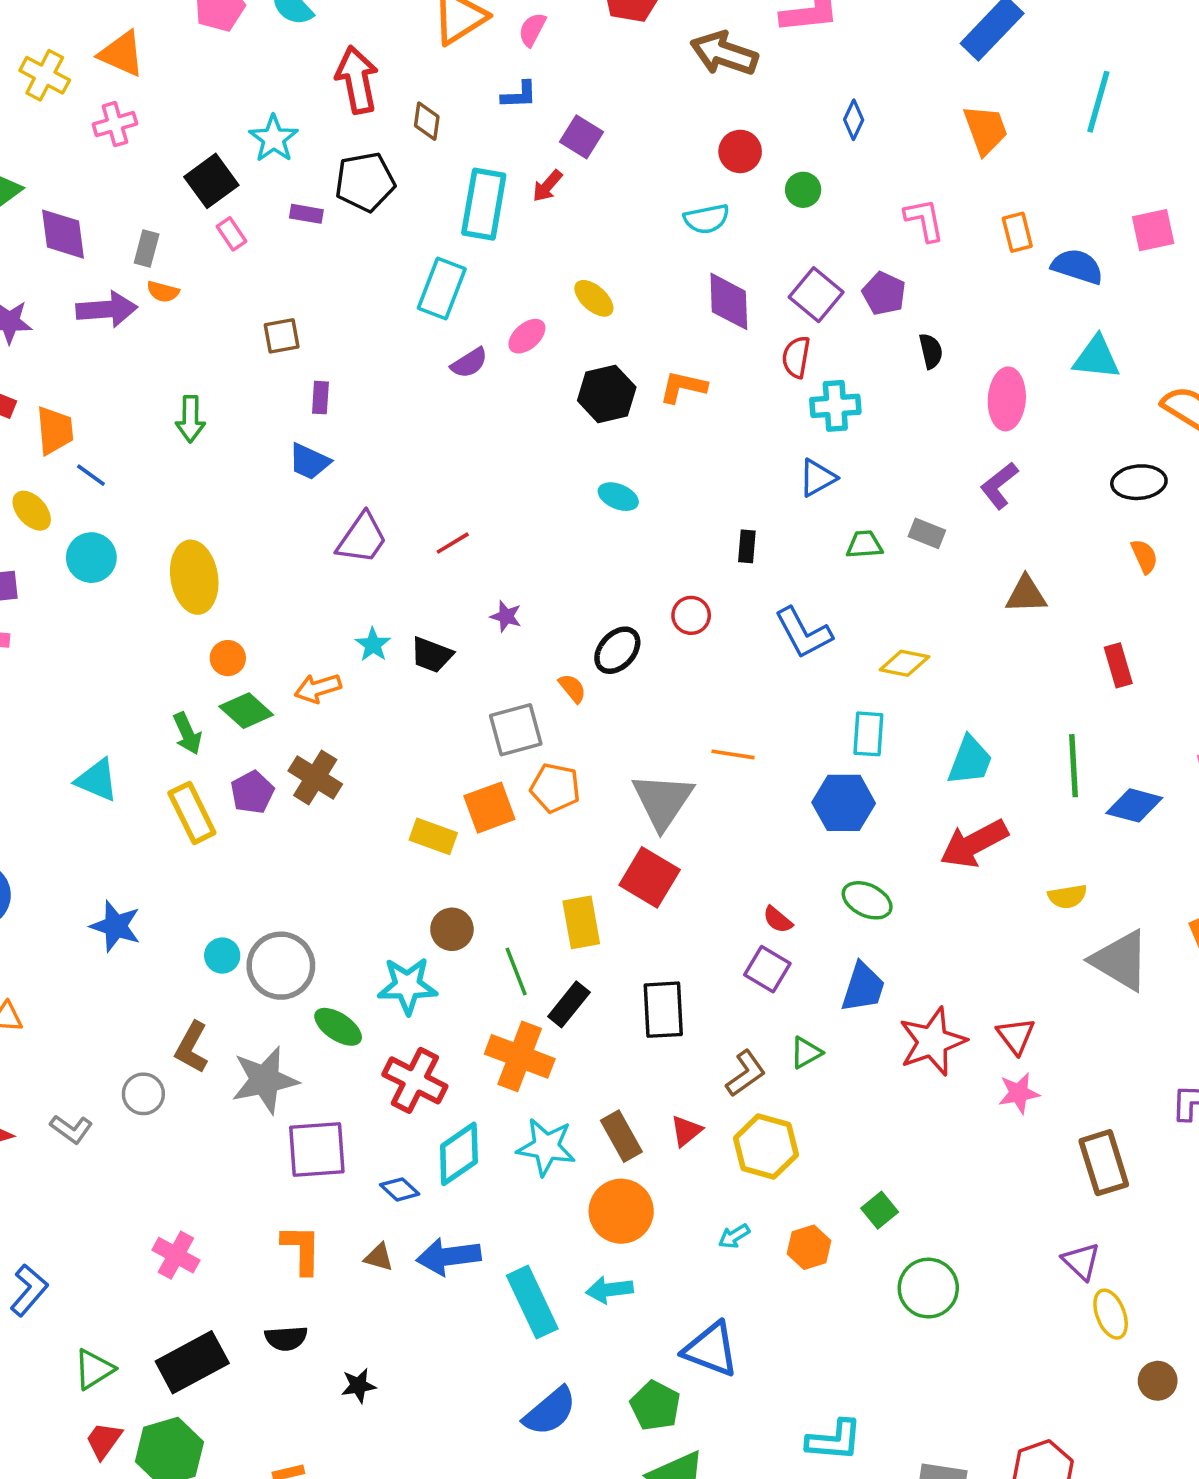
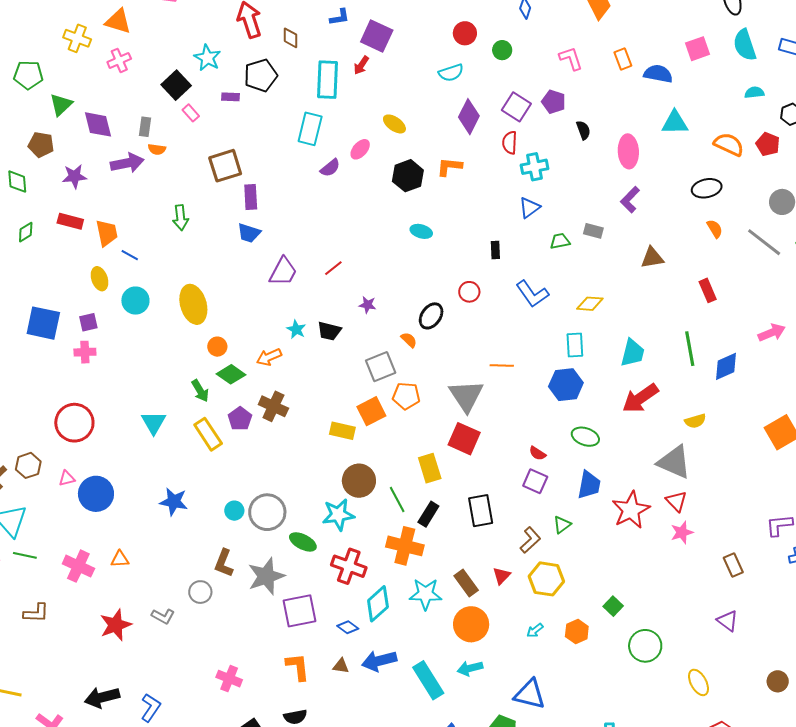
purple square: (582, 137) -> (377, 36), size x1.4
purple diamond: (729, 301) -> (469, 117), turned 36
brown square: (282, 336) -> (225, 166), size x1.6
purple rectangle: (320, 398) -> (251, 197), size x1.4
yellow ellipse: (32, 511) -> (100, 279), turned 30
cyan triangle: (97, 780) -> (154, 423), turned 44
blue diamond: (1134, 805) -> (726, 366), turned -32
brown circle: (452, 929) -> (359, 481), size x1.4
gray triangle: (1120, 961) -> (674, 462), moved
brown rectangle: (1104, 1163) -> (733, 565), size x0.7
yellow ellipse: (1111, 1314) -> (698, 682), moved

